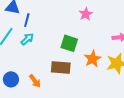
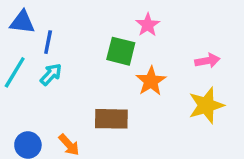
green square: (69, 43) -> (121, 51), moved
orange star: (93, 59) -> (151, 81), moved

